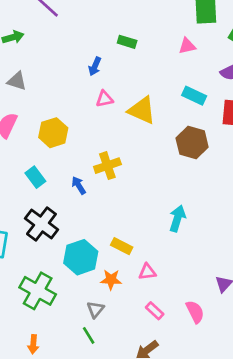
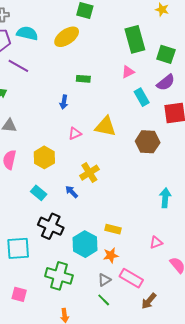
cyan rectangle: (194, 96) -> (142, 97), moved, turned 48
pink triangle: (104, 99) -> (75, 133), moved
cyan arrow: (177, 219) -> (165, 198), moved
pink triangle: (147, 272) -> (156, 242), moved
gray triangle: (95, 309) -> (104, 280), turned 32
pink rectangle: (155, 311) -> (131, 278), moved, size x1.6

